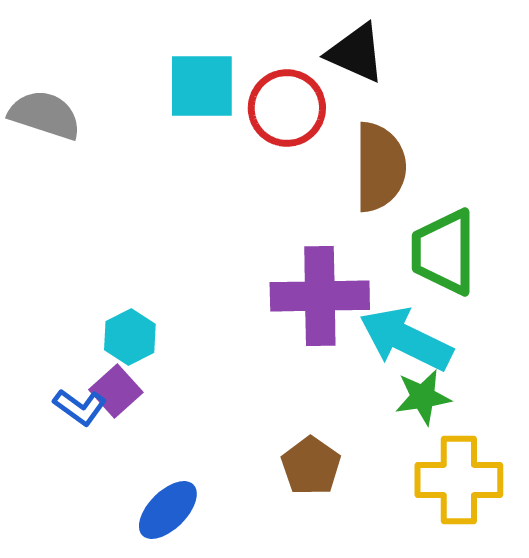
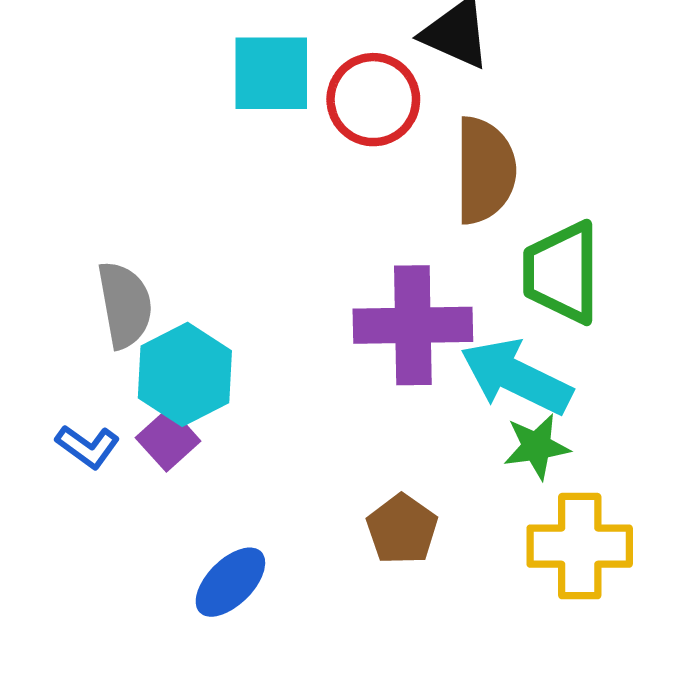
gray semicircle: (45, 115) -> (125, 305), moved, turned 62
cyan hexagon: (130, 337) -> (185, 374), size x1.5
blue L-shape: (80, 407) -> (88, 446), moved

